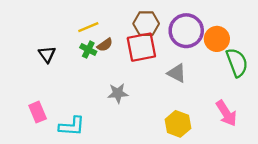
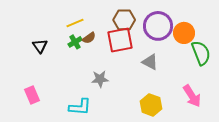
green cross: (88, 50) -> (75, 42), turned 32
cyan L-shape: (72, 126) -> (80, 107), moved

